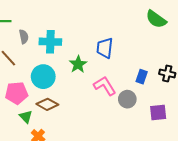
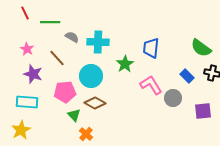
green semicircle: (156, 19) -> (201, 48), moved
gray semicircle: (24, 37) -> (72, 37), turned -48
blue rectangle: (142, 77) -> (187, 76), turned -64

